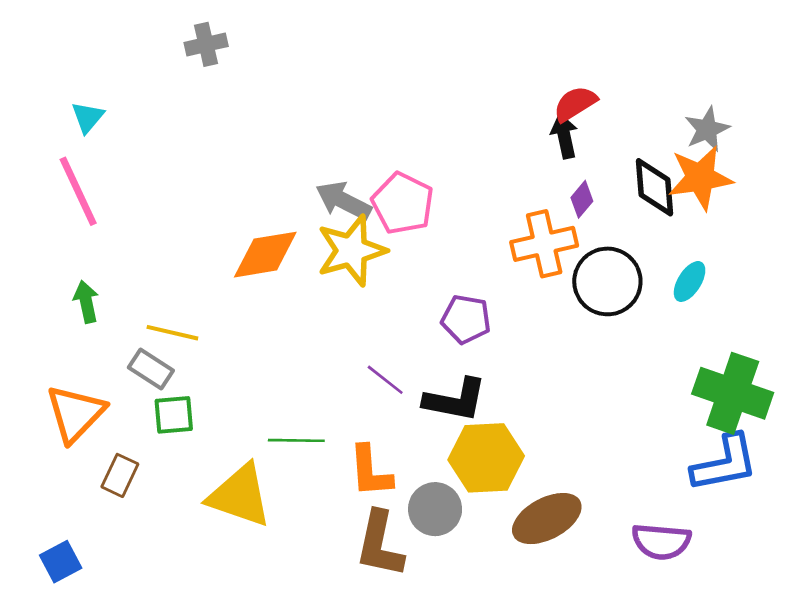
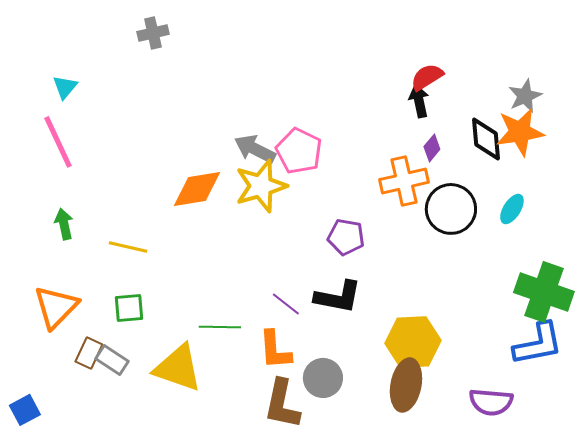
gray rectangle: (151, 369) -> (112, 360), moved
purple line: (385, 380) -> (286, 304), moved
yellow hexagon: (486, 458) -> (413, 342), moved
brown ellipse: (547, 519) -> (406, 385), turned -51
blue square: (61, 562) -> (25, 410), moved

